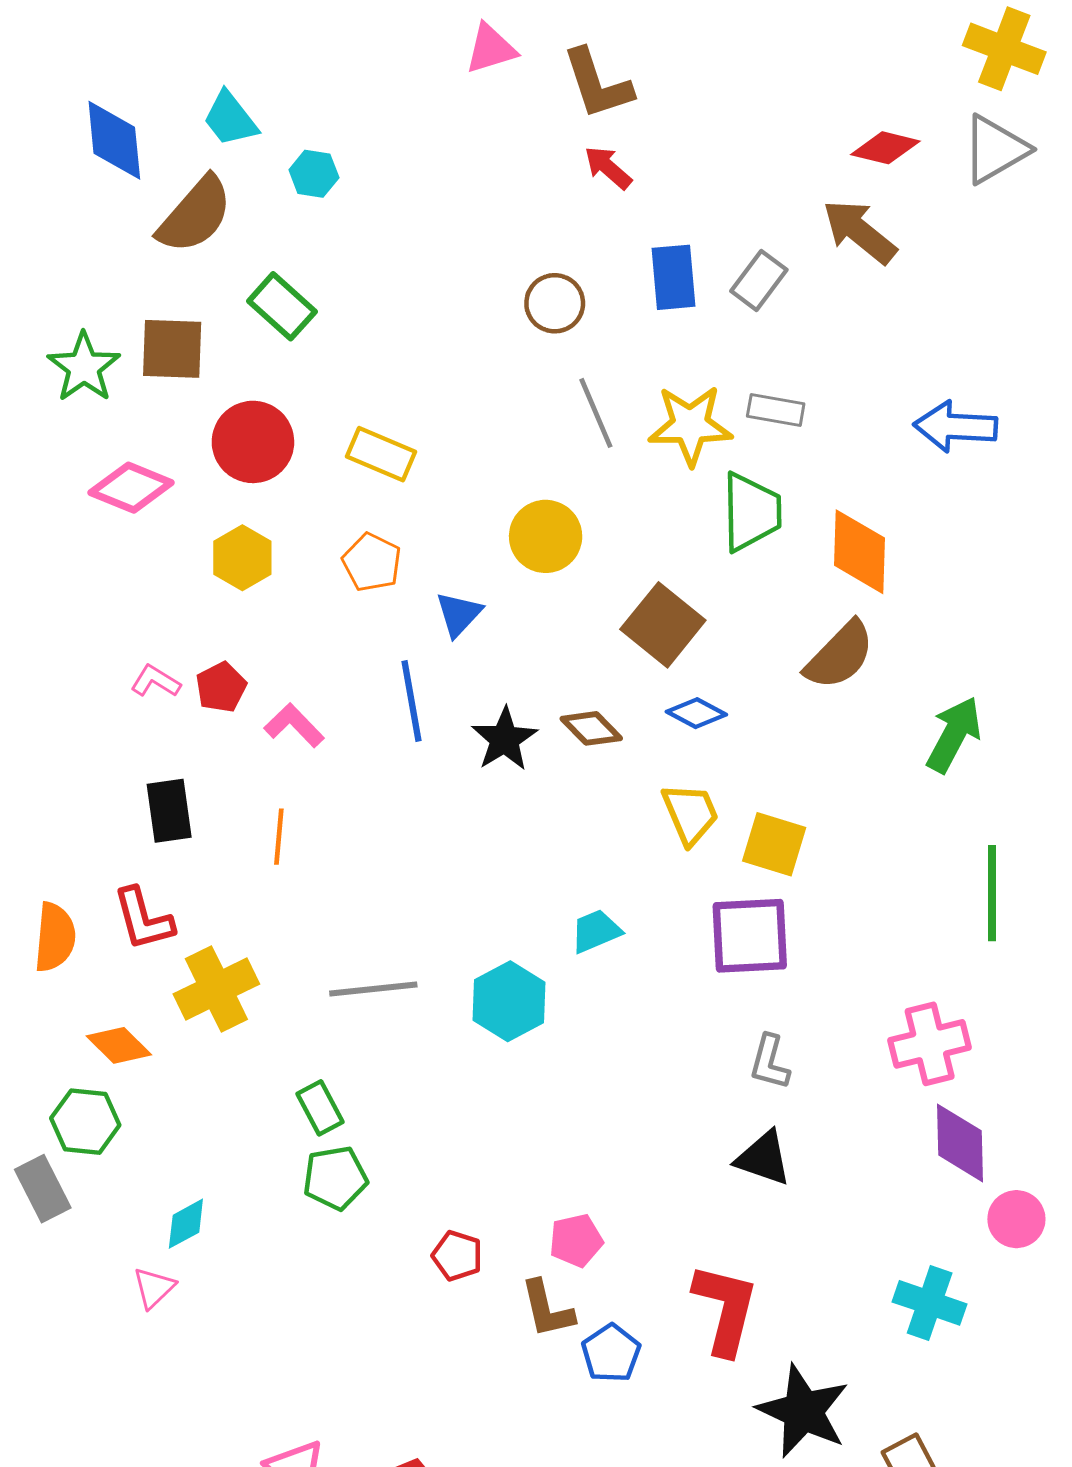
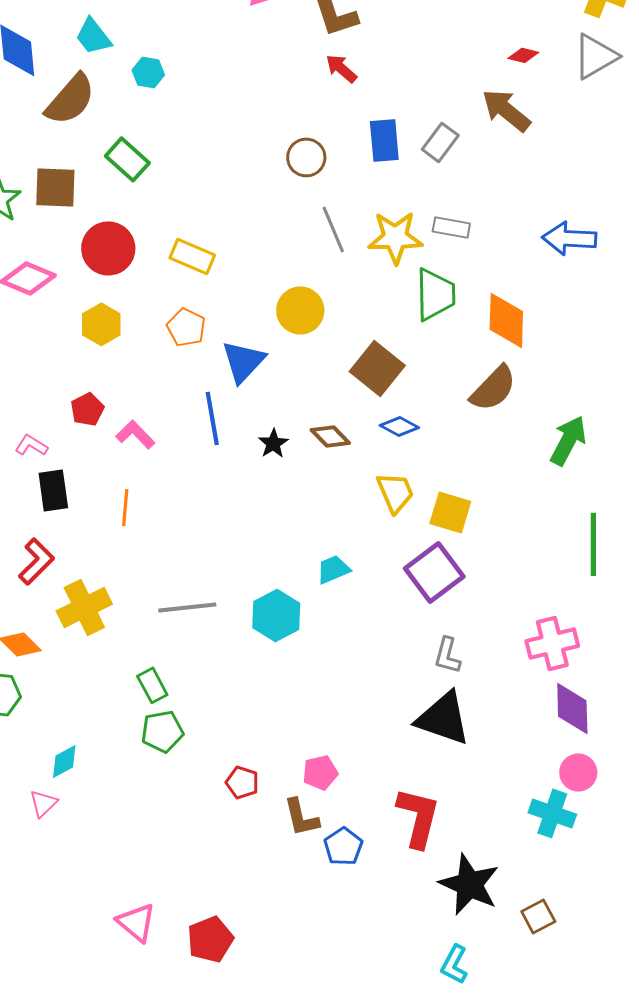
red diamond: (885, 148) -> (523, 55), size x0.7
blue triangle: (459, 614) -> (243, 361), size x1.4
pink L-shape: (155, 681) -> (31, 445), moved
black star: (504, 739) -> (273, 443), size x0.7
red L-shape: (143, 919) -> (36, 561), turned -120
purple square: (750, 936) -> (434, 572), turned -34
black triangle: (763, 1158) -> (443, 718), size x1.5
pink circle: (1016, 1219) -> (578, 772), moved

